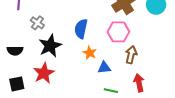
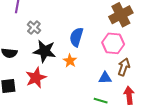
black star: (50, 46) -> (45, 51), turned 30
orange star: (90, 53) -> (70, 61), moved
blue triangle: (104, 68) -> (105, 78), moved

